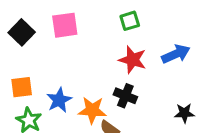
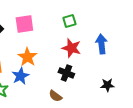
blue arrow: (176, 54) -> (101, 44), turned -72
orange star: (92, 110) -> (27, 57), moved, turned 30

